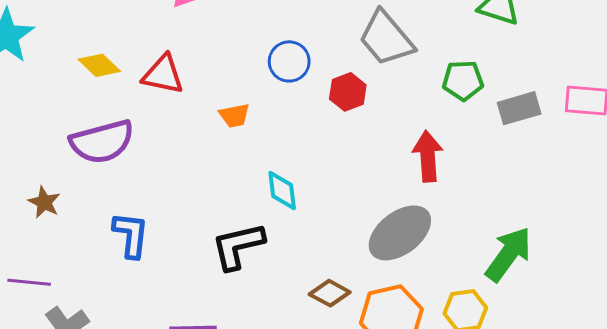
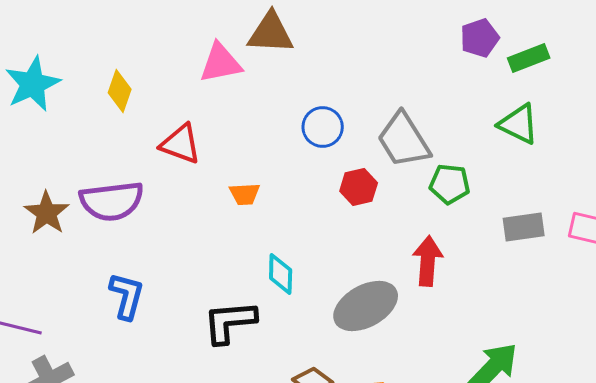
blue circle: (289, 61) -> (323, 127), moved
yellow diamond: (99, 65) -> (120, 91), moved, turned 57
green pentagon: (463, 80) -> (450, 184), moved
brown star: (44, 202) -> (47, 213), moved, size x1.4
gray ellipse: (400, 233) -> (366, 306), moved

